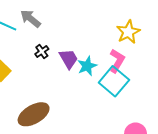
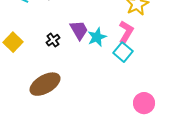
black cross: (42, 51) -> (53, 40), moved
cyan square: (114, 81) -> (123, 52), size x0.7

